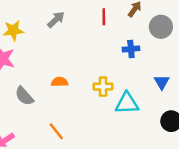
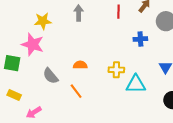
gray arrow: (56, 20) -> (79, 13), turned -49
orange line: (56, 131) -> (76, 91), moved

